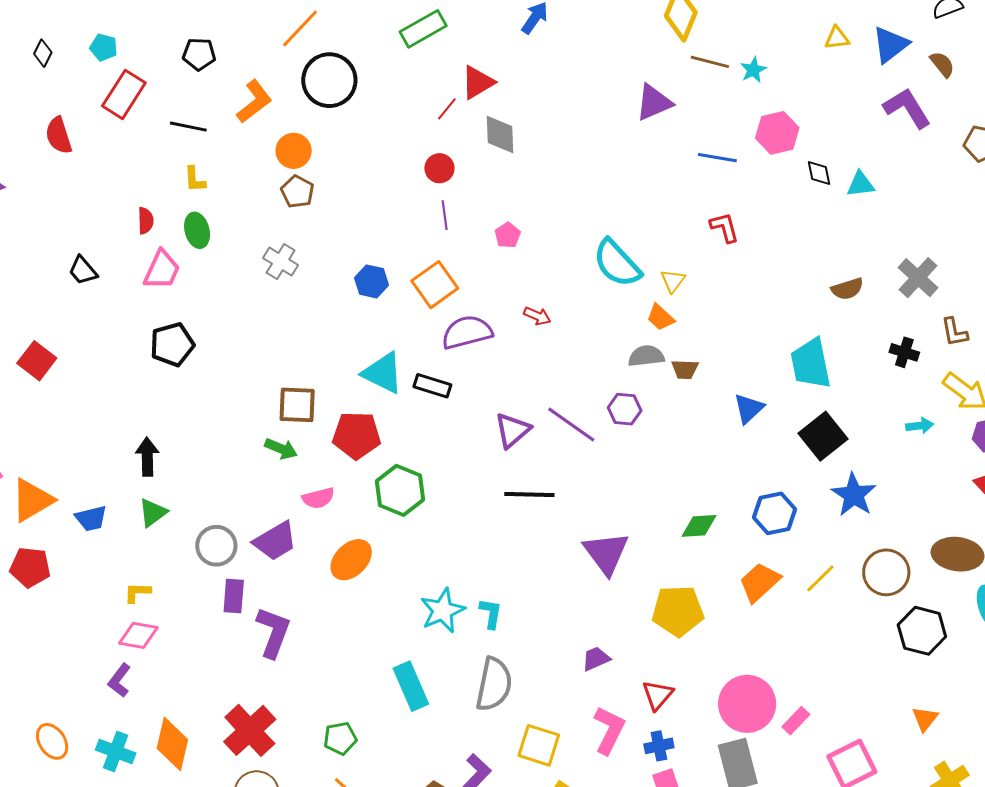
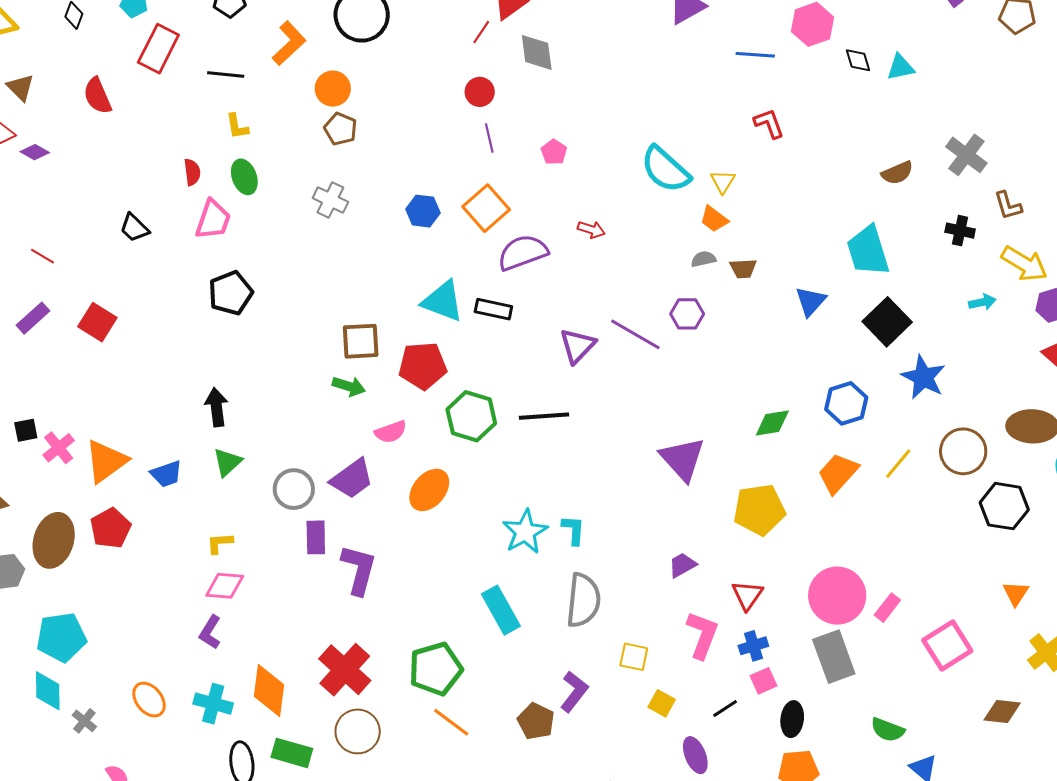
gray semicircle: (646, 356) -> (703, 259), size x0.7
black line: (529, 494) -> (544, 416), moved
red pentagon: (30, 567) -> (110, 528), turned -30
green pentagon: (340, 738) -> (436, 669), size x1.6
yellow square: (539, 745) -> (634, 657), size x0.7

